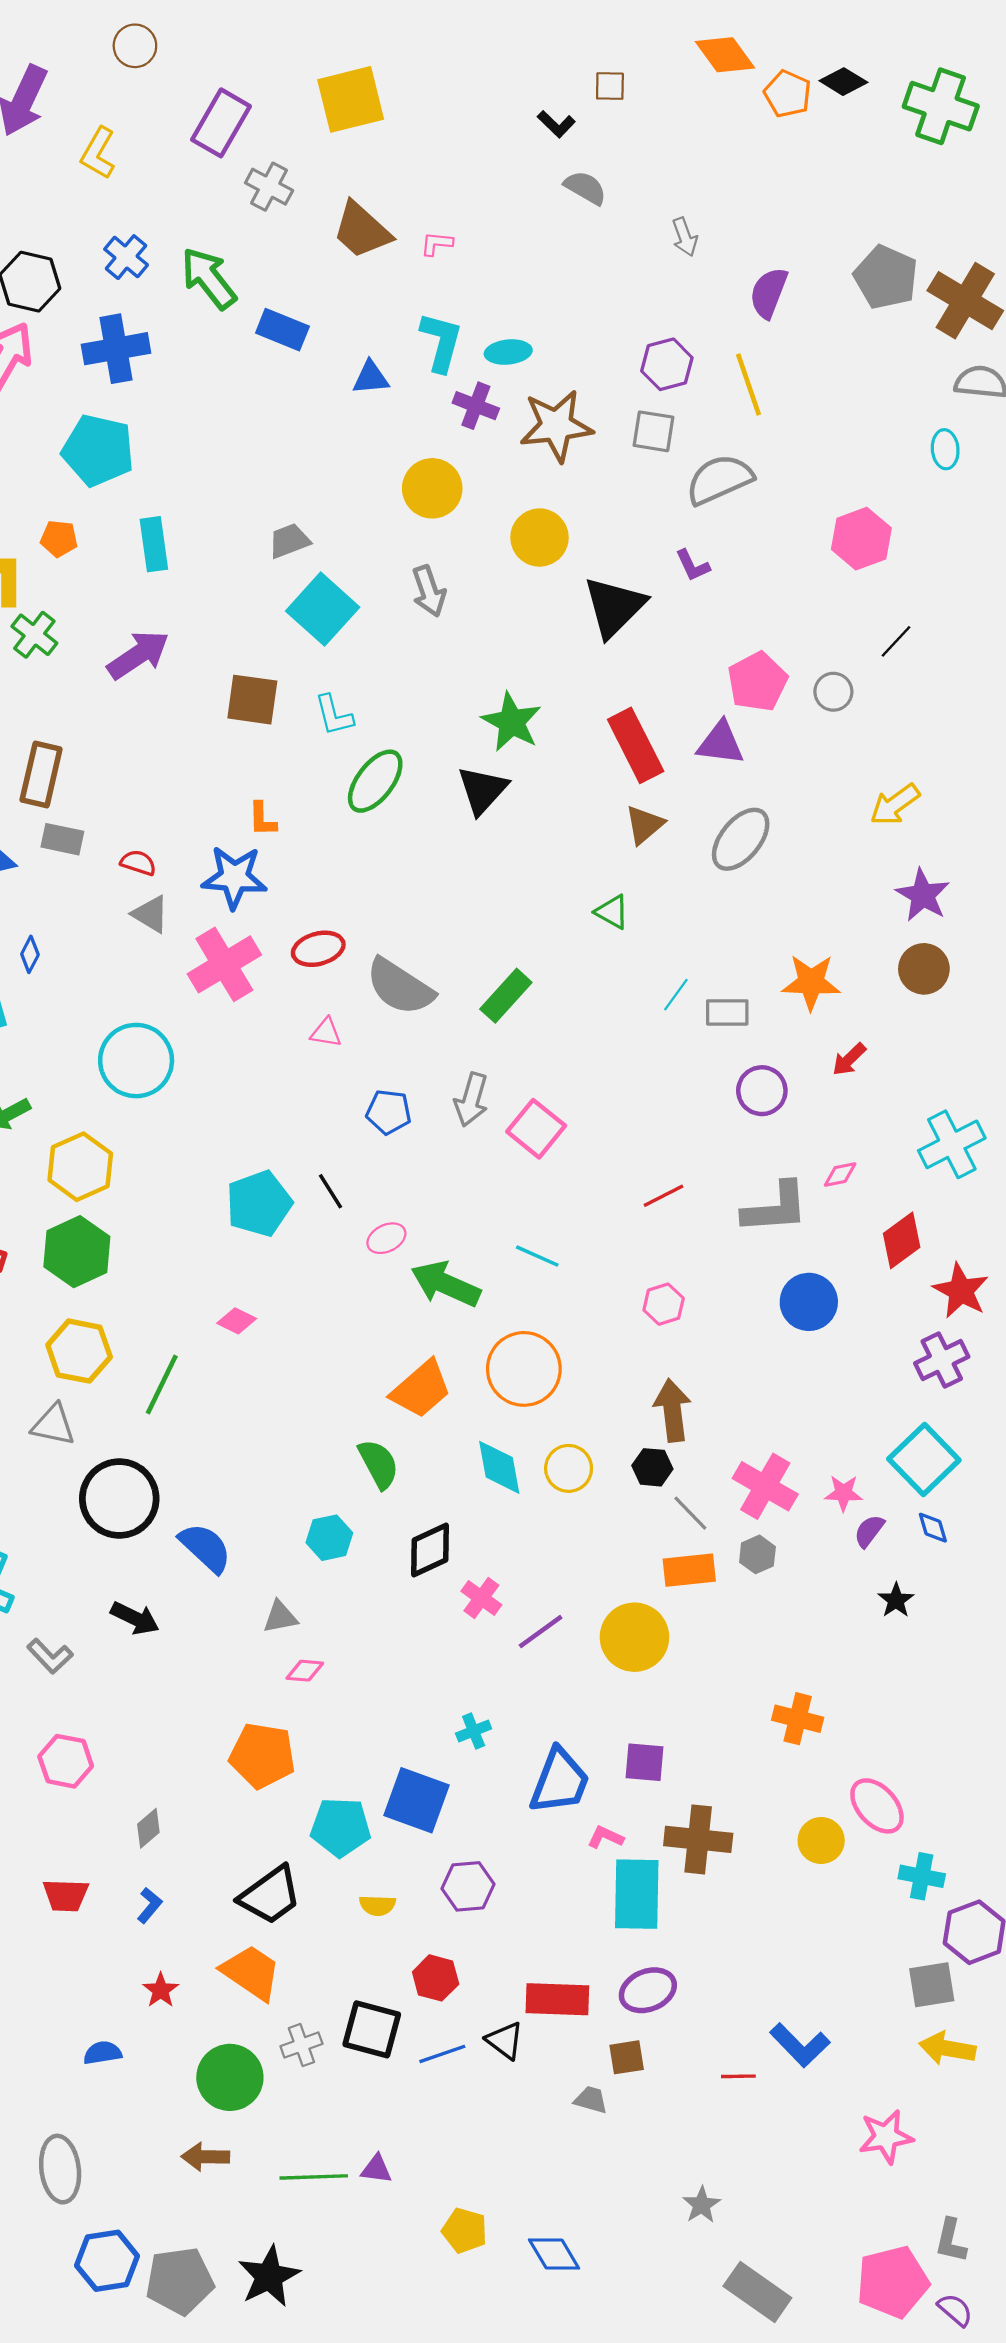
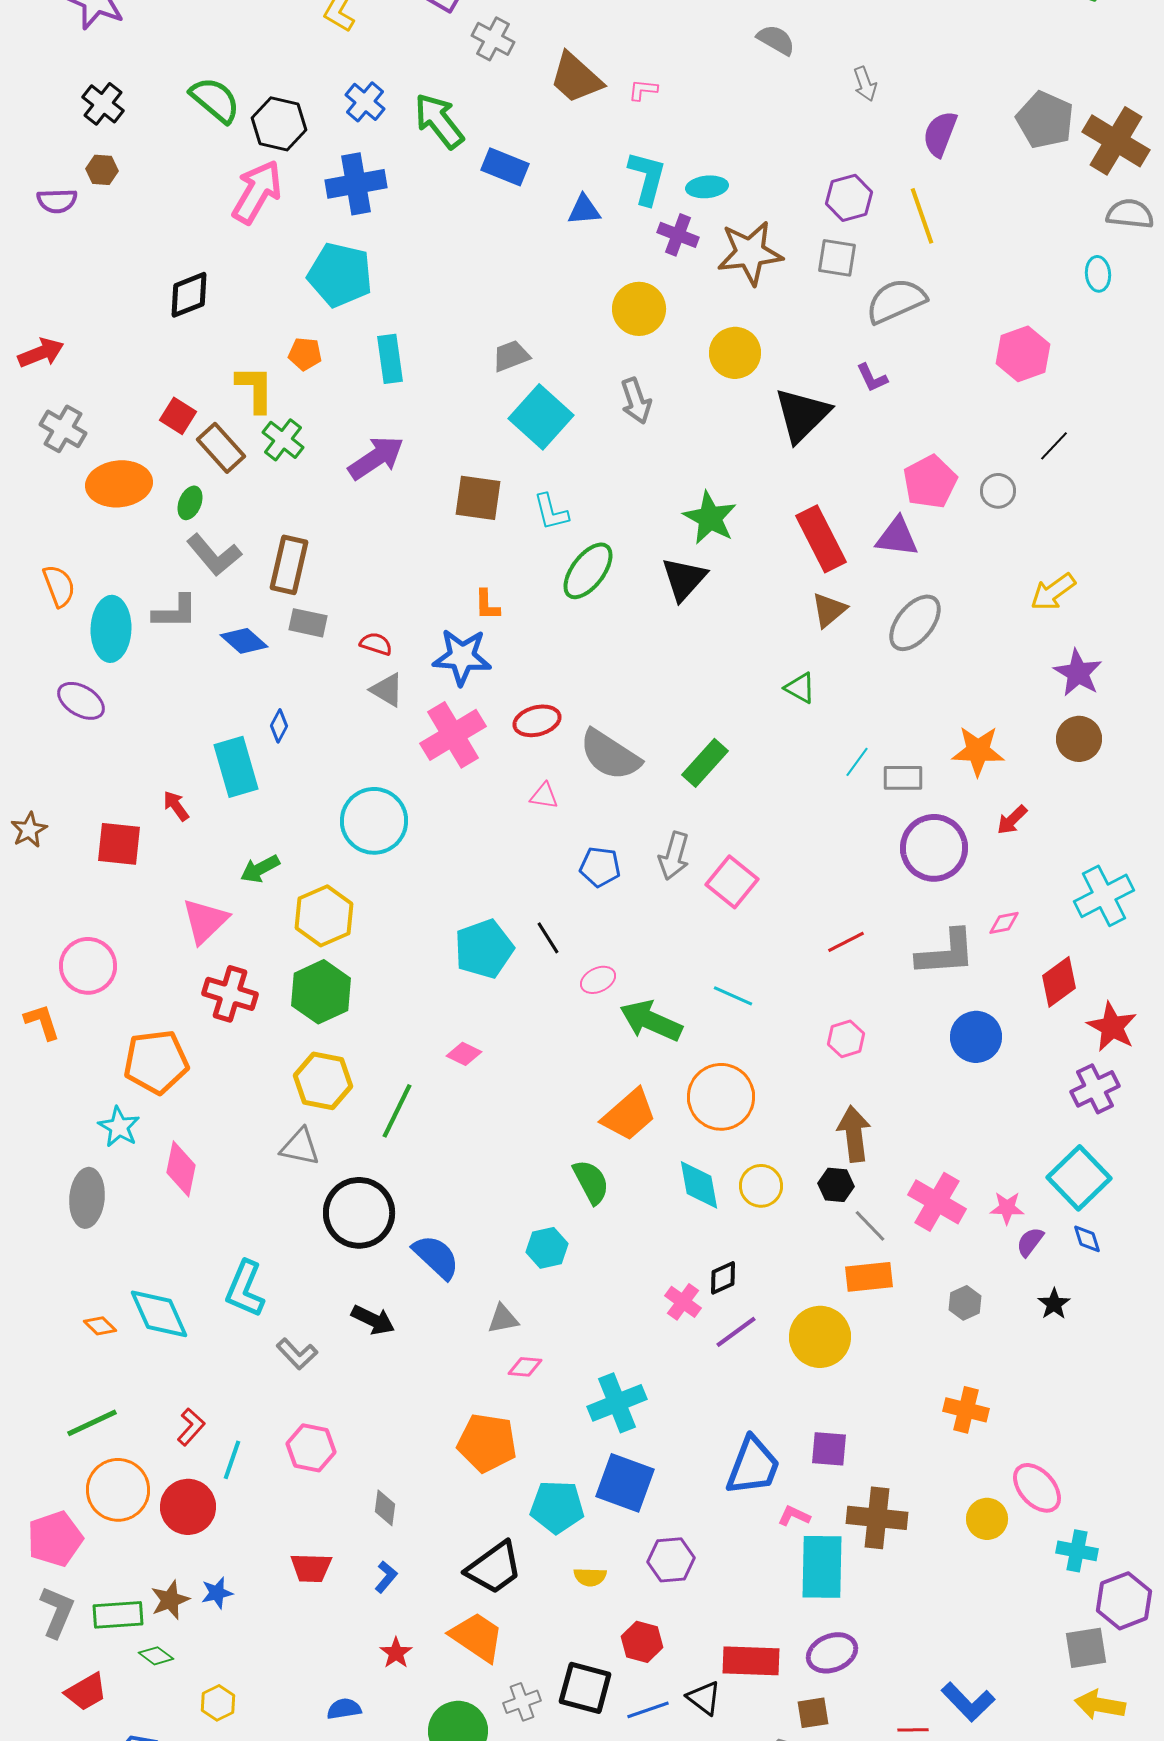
purple circle: (762, 1091) -> (934, 848), size x1.5
black diamond: (430, 1550) -> (723, 1278), moved, size x0.7
gray hexagon: (757, 1554) -> (965, 1303), moved
cyan cross: (474, 1731) -> (617, 1403), moved, size x1.8
gray diamond: (148, 1828) -> (385, 1508), turned -42

